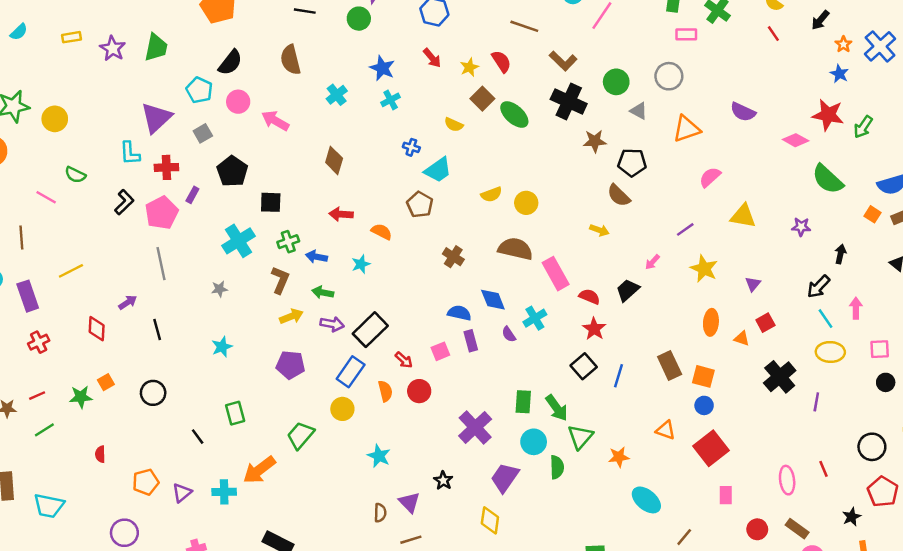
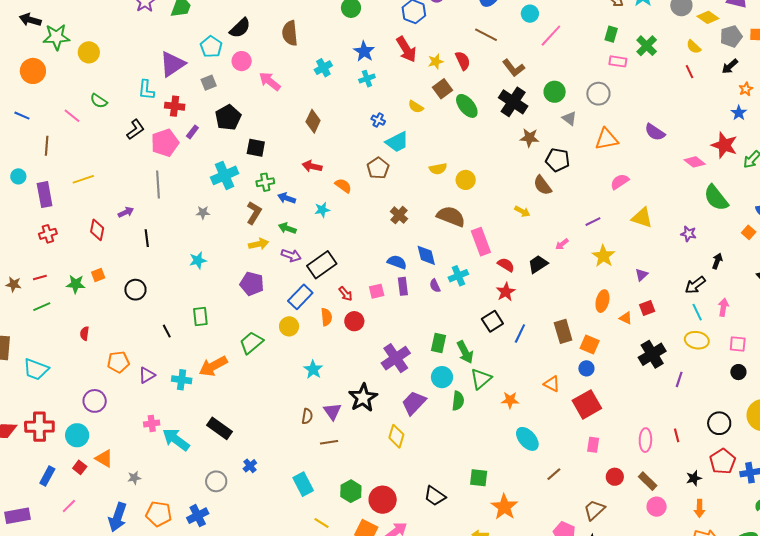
red arrow: (432, 58) -> (406, 49), size x1.5
black star: (443, 481) -> (363, 398), size x1.8

